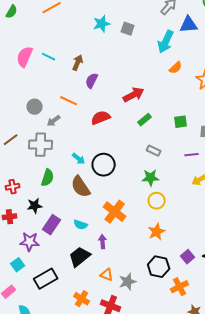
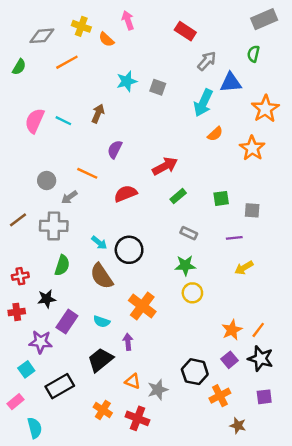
brown arrow: (78, 63) -> (98, 114), moved
orange star: (157, 232) -> (232, 330), moved

